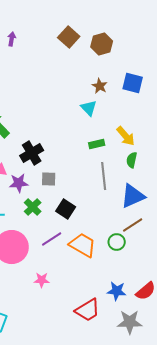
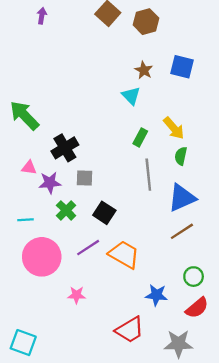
green rectangle: (97, 144) -> (140, 137), turned -49
green circle: (117, 242) -> (194, 277), moved
blue star: (117, 291) -> (156, 295), moved

